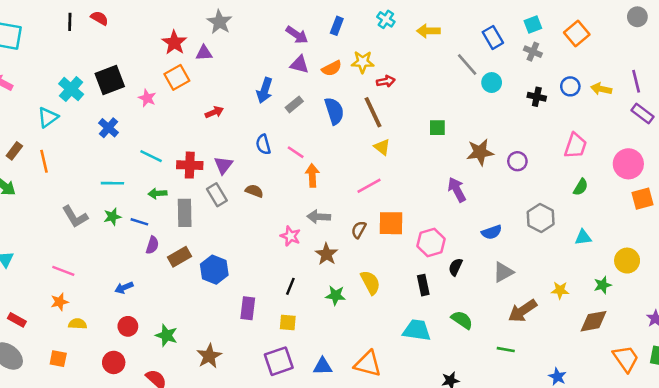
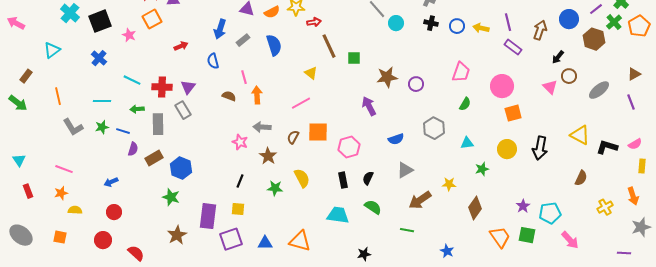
cyan cross: (71, 89) -> (70, 13), moved
black cross: (537, 97) -> (431, 23), moved
brown line: (373, 112) -> (329, 46), moved
blue semicircle: (263, 144) -> (213, 61), moved
pink line: (296, 152) -> (244, 77), turned 40
orange line: (44, 161) -> (58, 96), moved
brown semicircle: (254, 191) -> (229, 96), moved
yellow circle: (627, 261) -> (507, 149), moved
black semicircle: (455, 267) -> (368, 178), moved
green star: (603, 285) -> (482, 169), moved
purple rectangle: (248, 308) -> (208, 216), moved, size x1.4
red rectangle: (17, 320) -> (28, 191), moved, turned 40
brown diamond: (594, 321) -> (475, 208), turned -45
green star: (167, 335) -> (171, 197), moved

